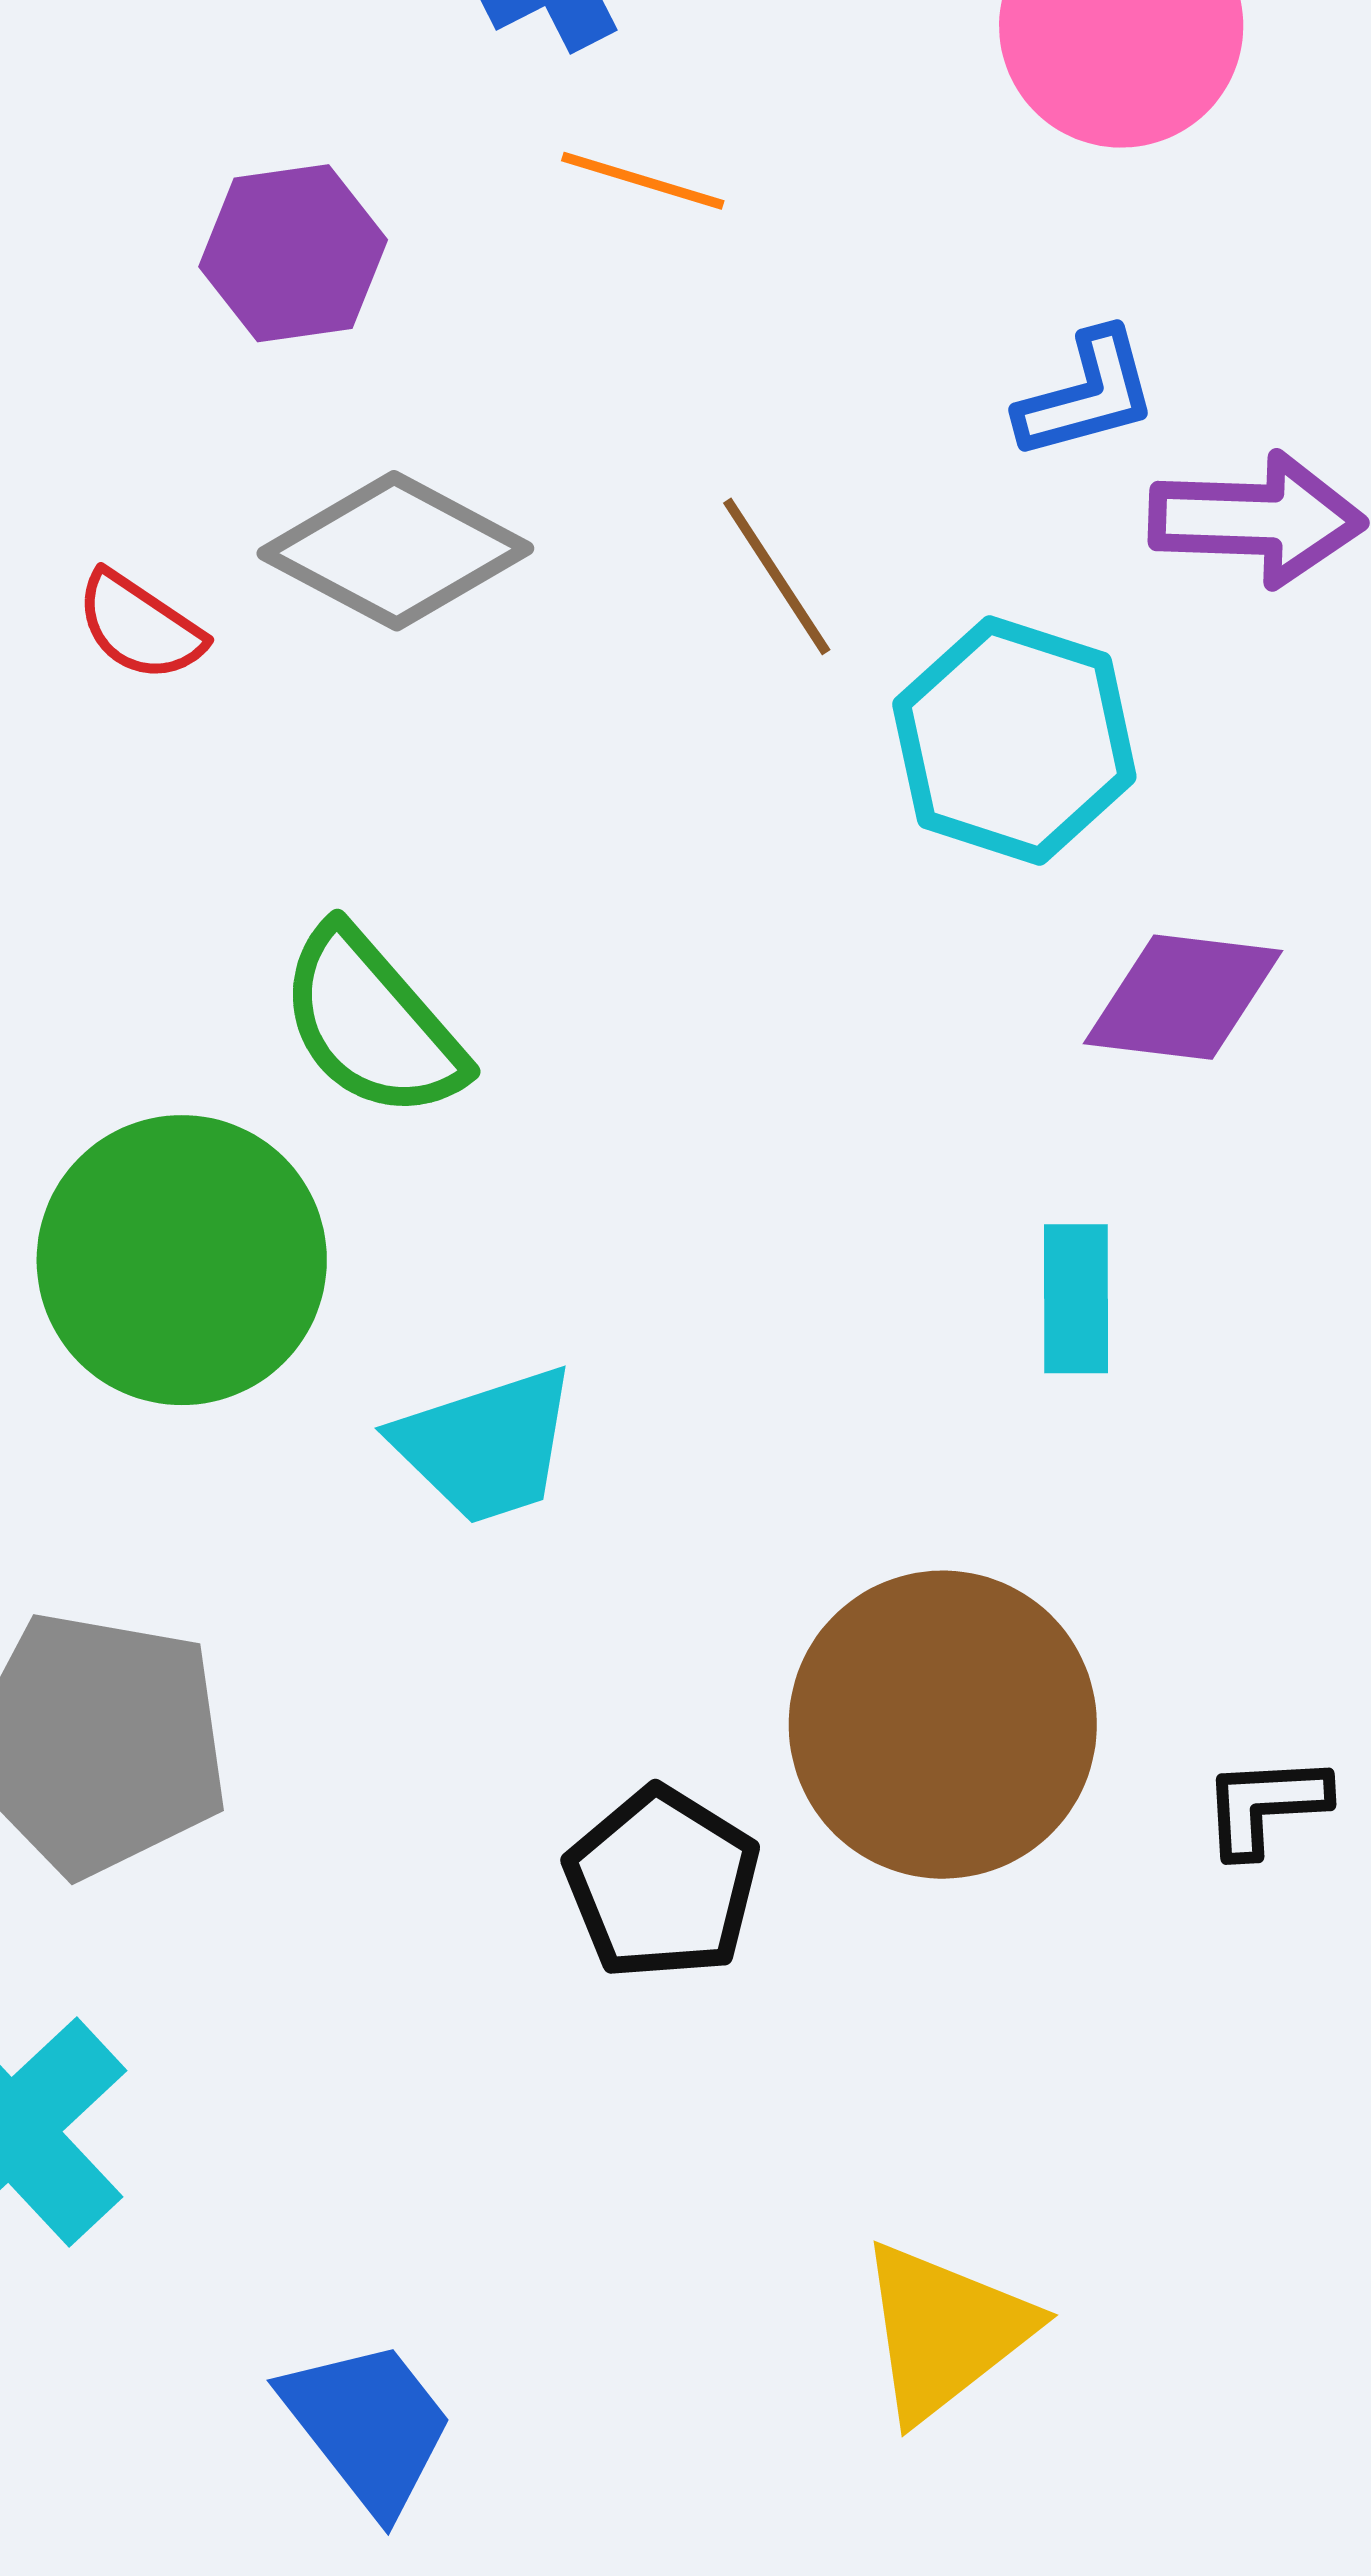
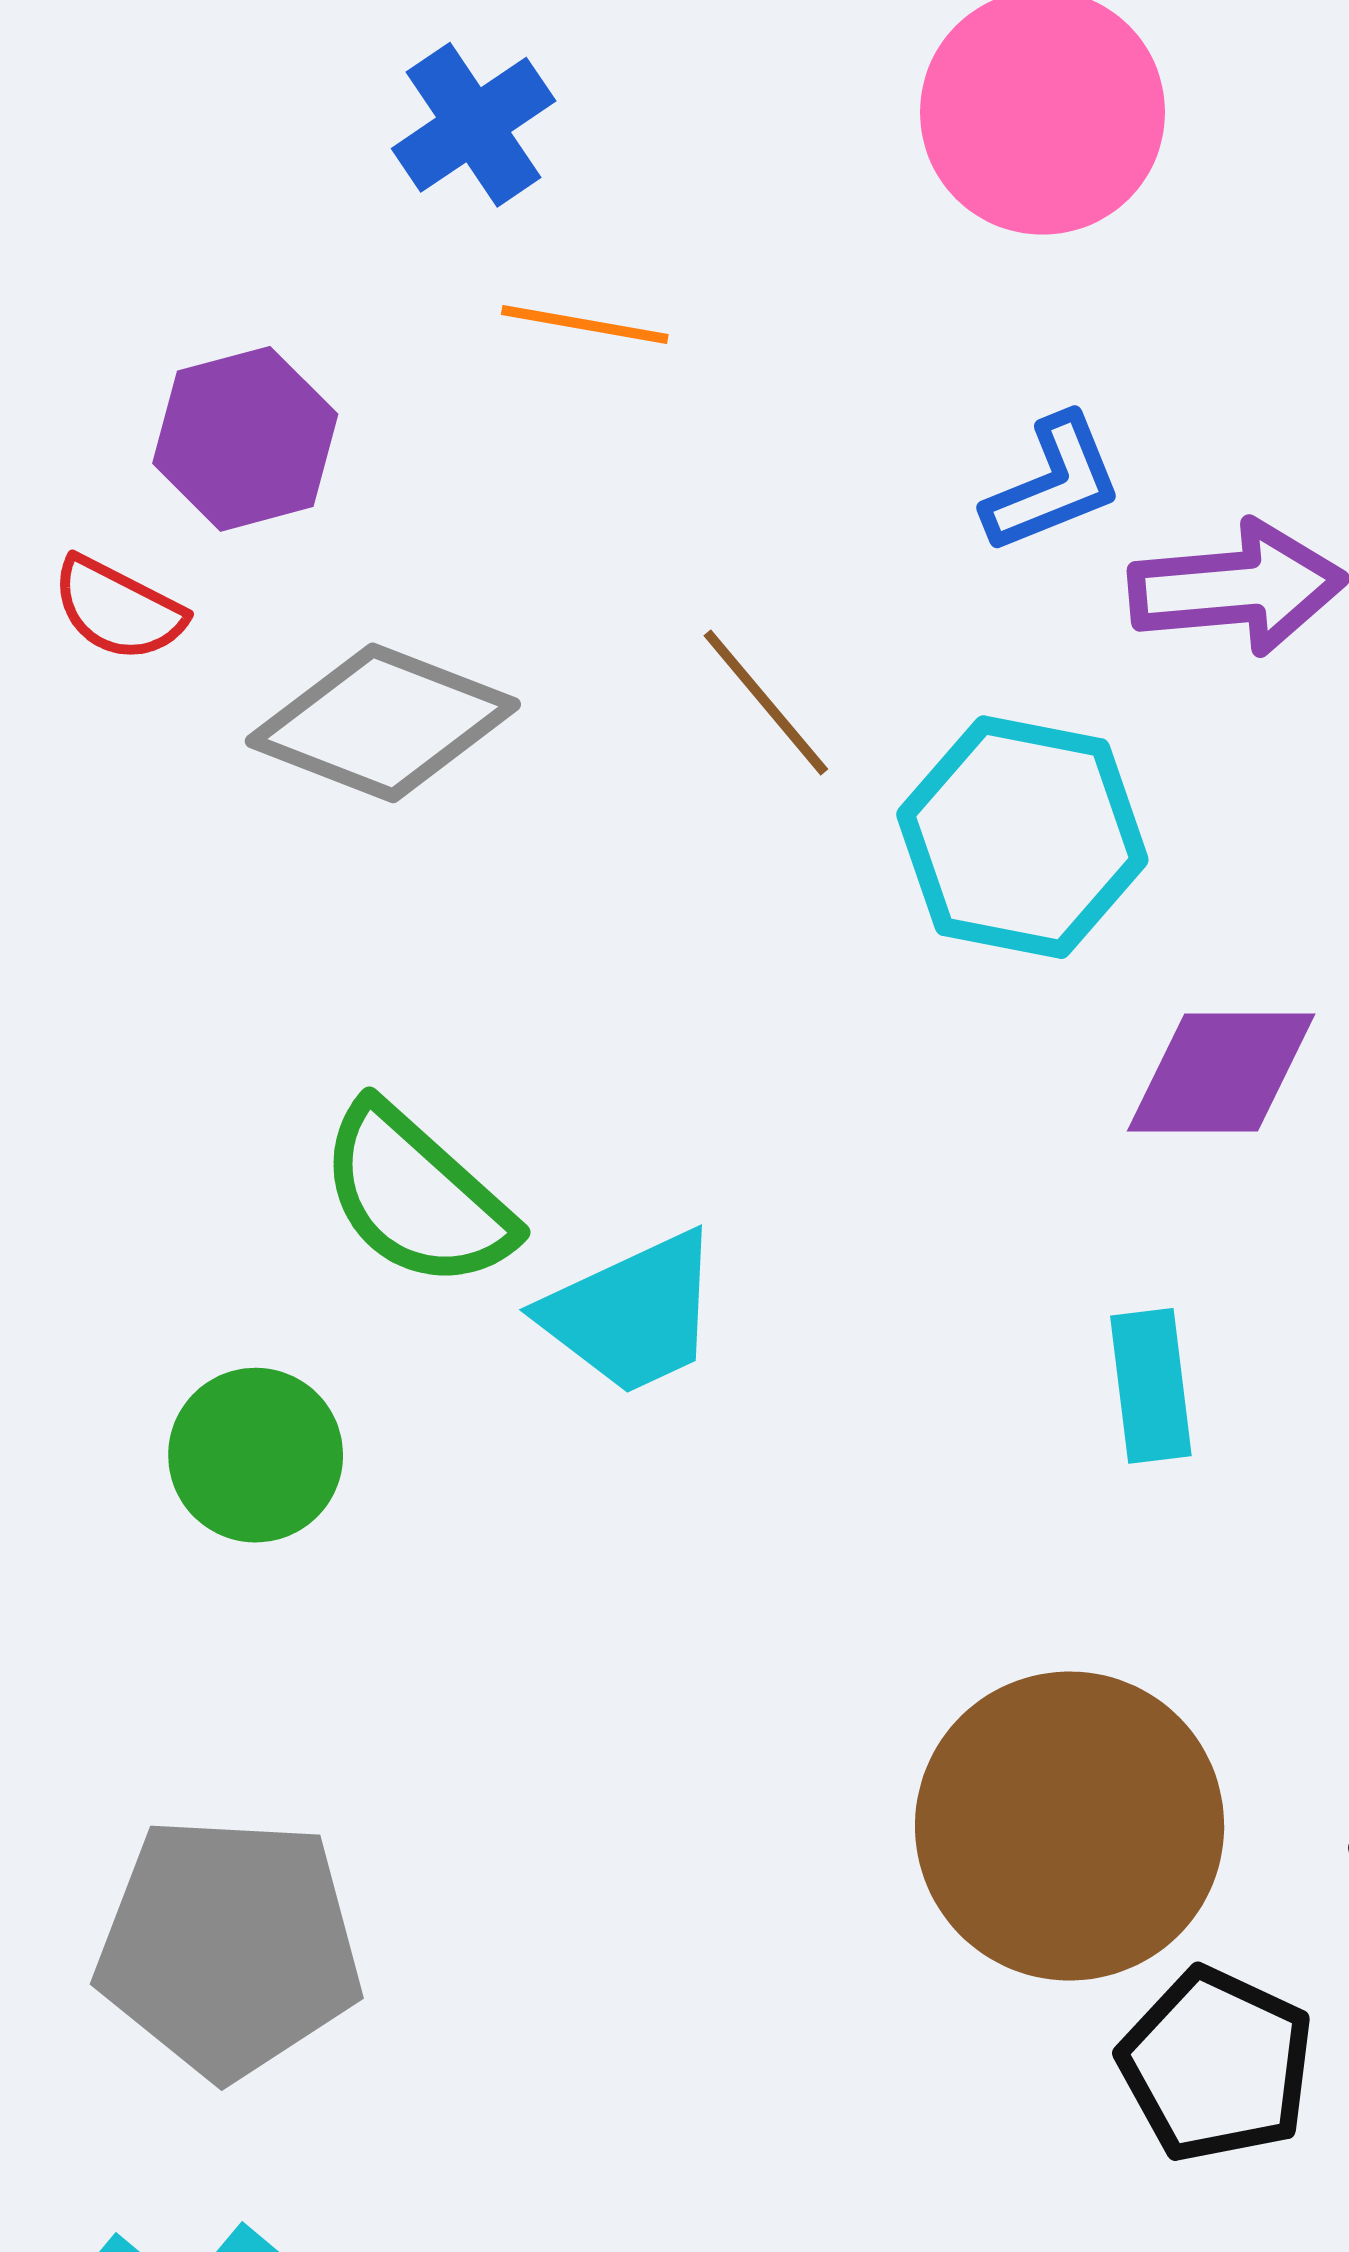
red semicircle: (140, 626) -> (118, 609), moved
green circle: (182, 1260) -> (256, 1455), size x0.6
cyan trapezoid: (486, 1445) -> (632, 1313), moved
black pentagon: (662, 1883) -> (1216, 2065), moved

